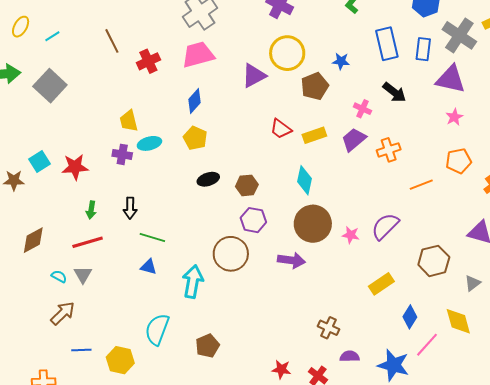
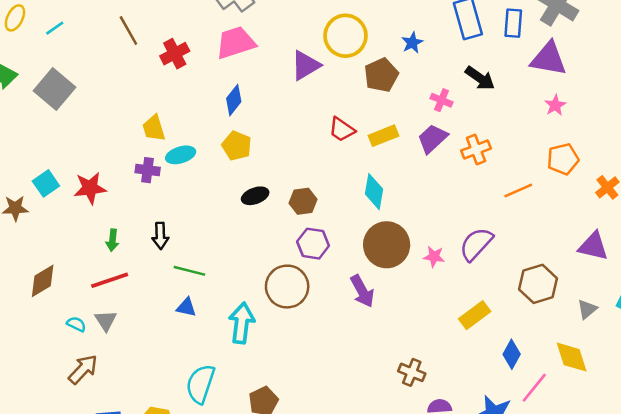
blue star: (341, 61) -> (412, 43), turned -30
purple arrow: (291, 260) -> (362, 291), turned 56

